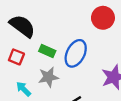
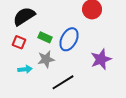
black semicircle: (22, 26) -> (24, 16), turned -70
cyan arrow: (24, 89) -> (25, 69), turned 128

